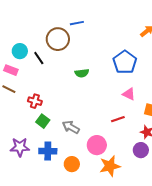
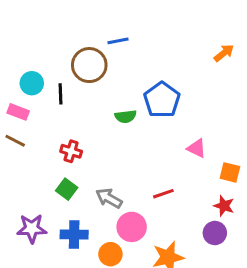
black line: (39, 58) -> (61, 94), turned 32
blue pentagon: (125, 62) -> (162, 100), moved
red cross: (35, 101) -> (71, 151), moved
red line: (118, 119) -> (163, 194), moved
pink circle: (97, 145) -> (132, 227), moved

